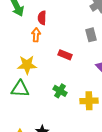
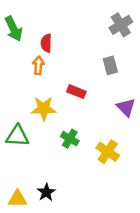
yellow star: (27, 65) -> (44, 109), moved
yellow cross: (89, 101) -> (108, 152), turned 36

